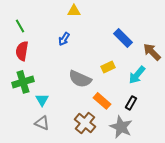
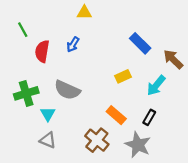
red semicircle: (22, 51) -> (42, 51), moved
gray semicircle: (80, 79) -> (67, 90), moved

